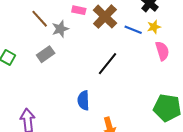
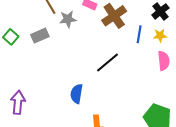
blue line: (133, 30) -> (139, 34), turned 66
gray rectangle: (46, 54) -> (40, 36), moved

